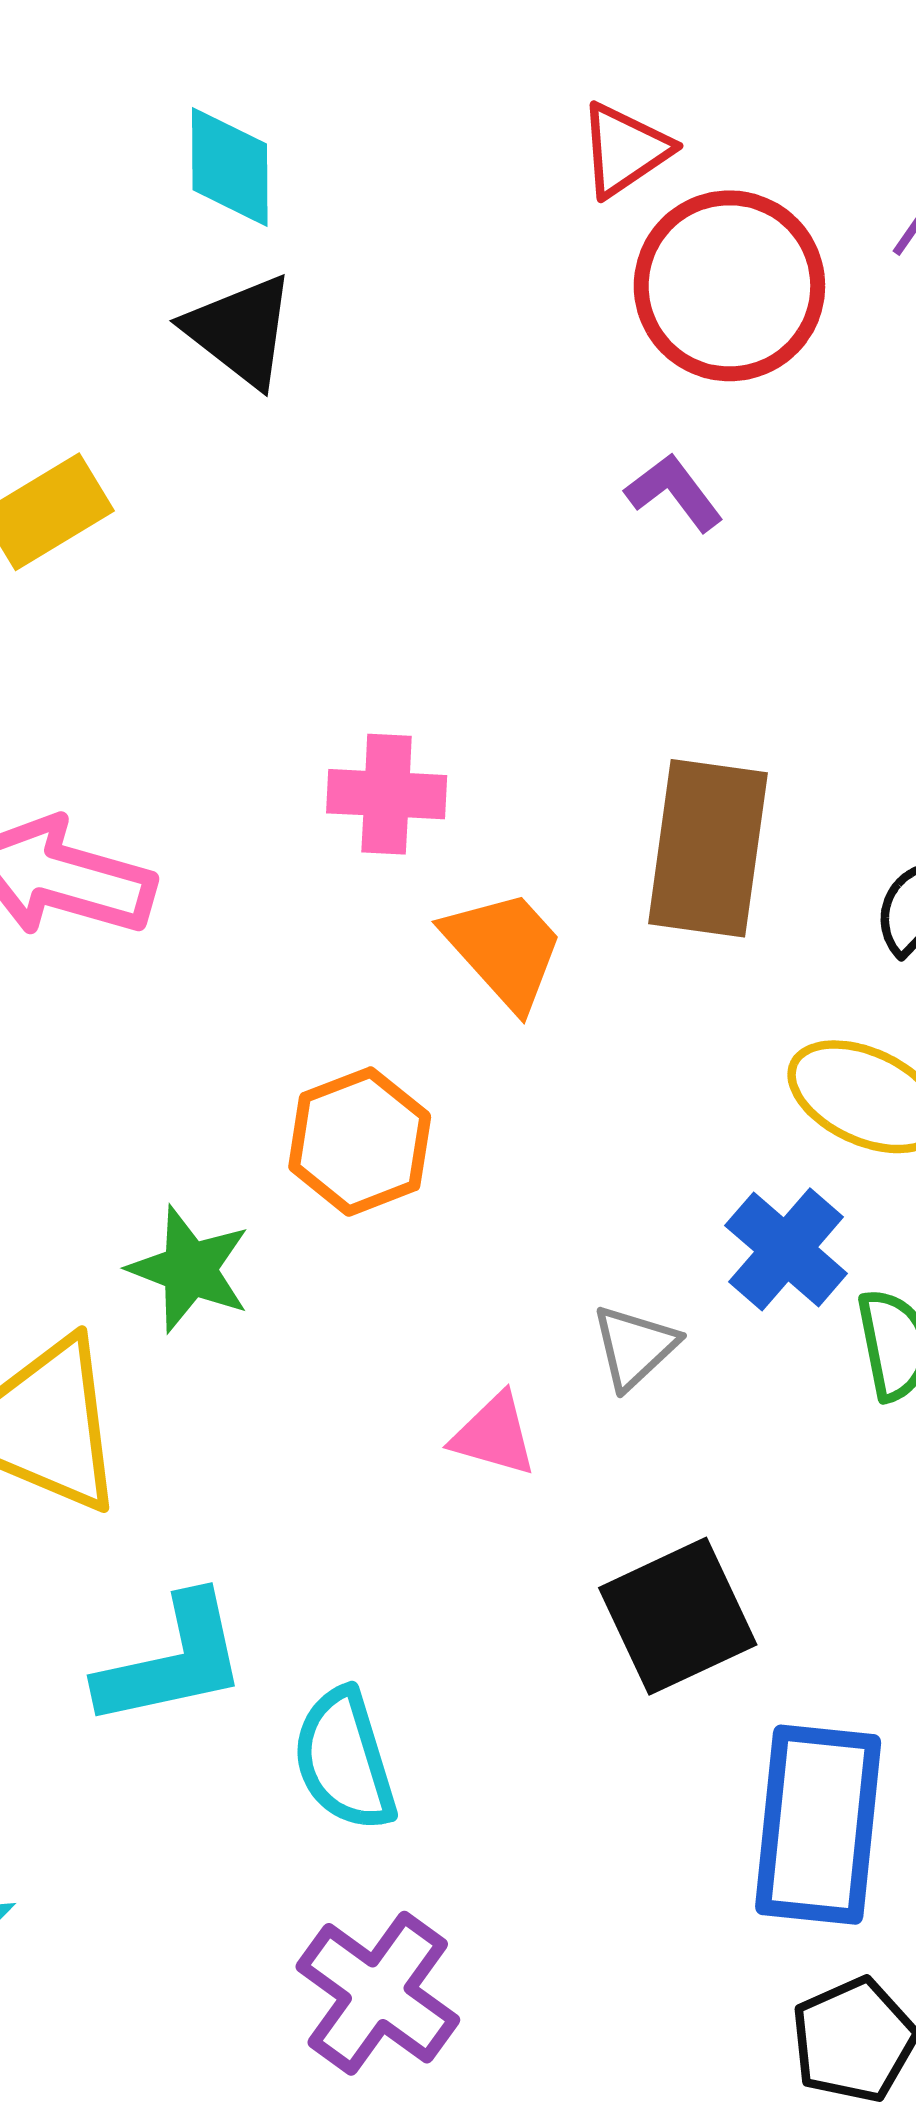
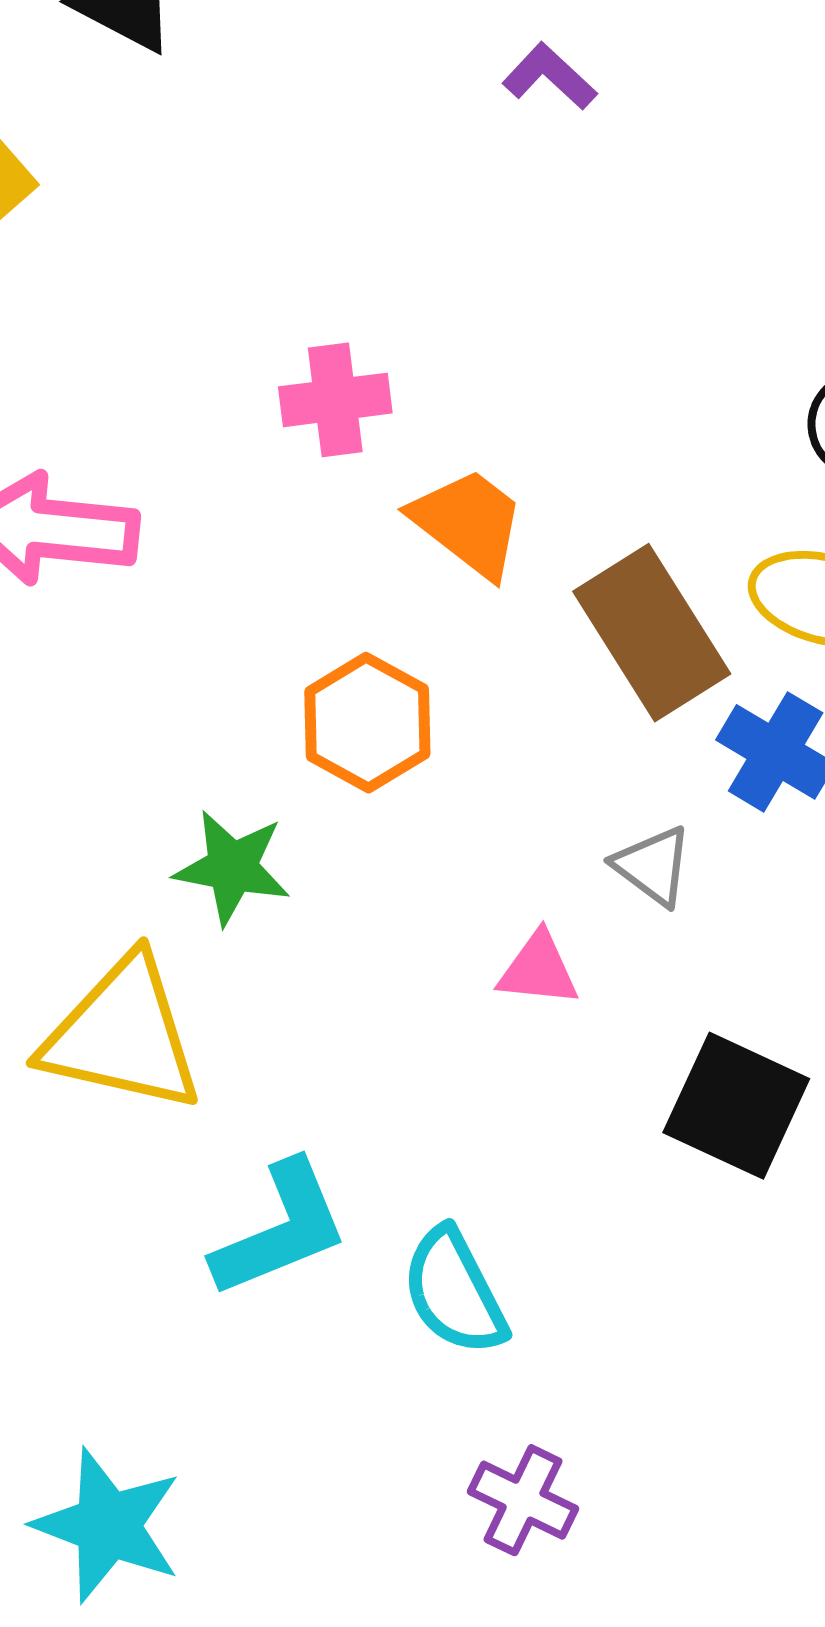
brown rectangle: (708, 848) -> (652, 633), moved, turned -30
gray triangle: (635, 1347) -> (653, 866), turned -30
black square: (678, 1616) -> (736, 1106), turned -30
purple cross: (378, 1993) -> (523, 1500), size x0.7

